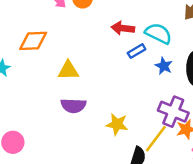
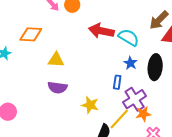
red arrow: (123, 28) -> (101, 31), size x1.4
blue rectangle: (137, 51) -> (117, 82), moved, turned -56
purple cross: (173, 112) -> (135, 99), turned 30

